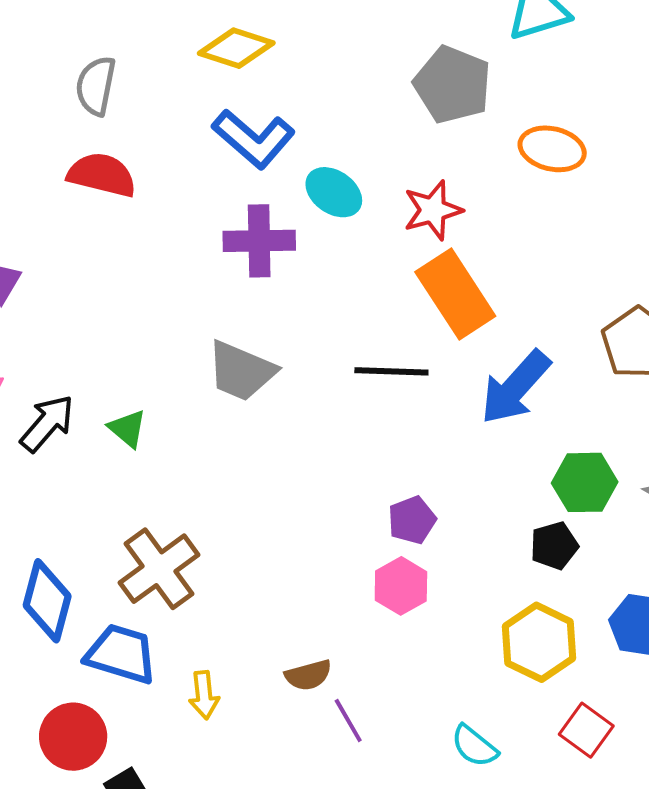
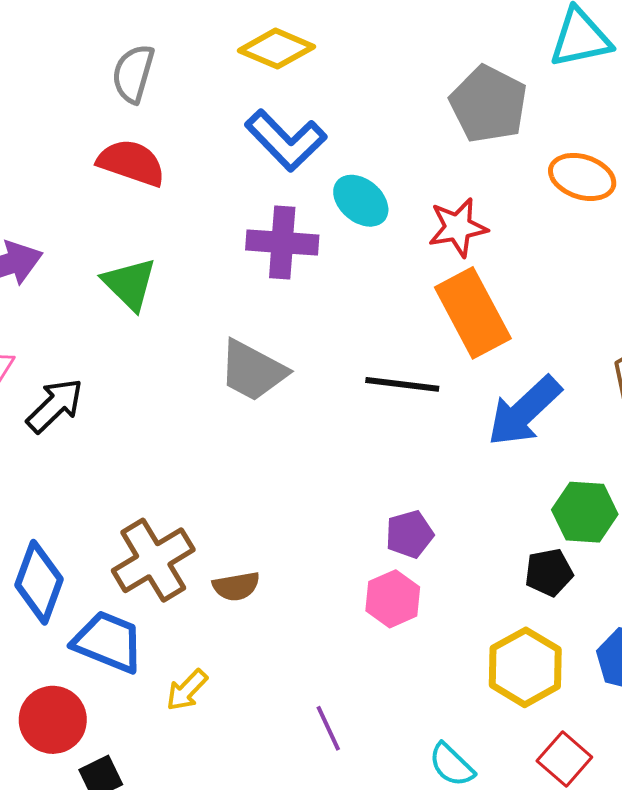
green triangle: (127, 429) -> (130, 284), moved, size x1.4
brown semicircle: (308, 675) -> (236, 586), moved
yellow arrow: (204, 695) -> (187, 690), turned 45

